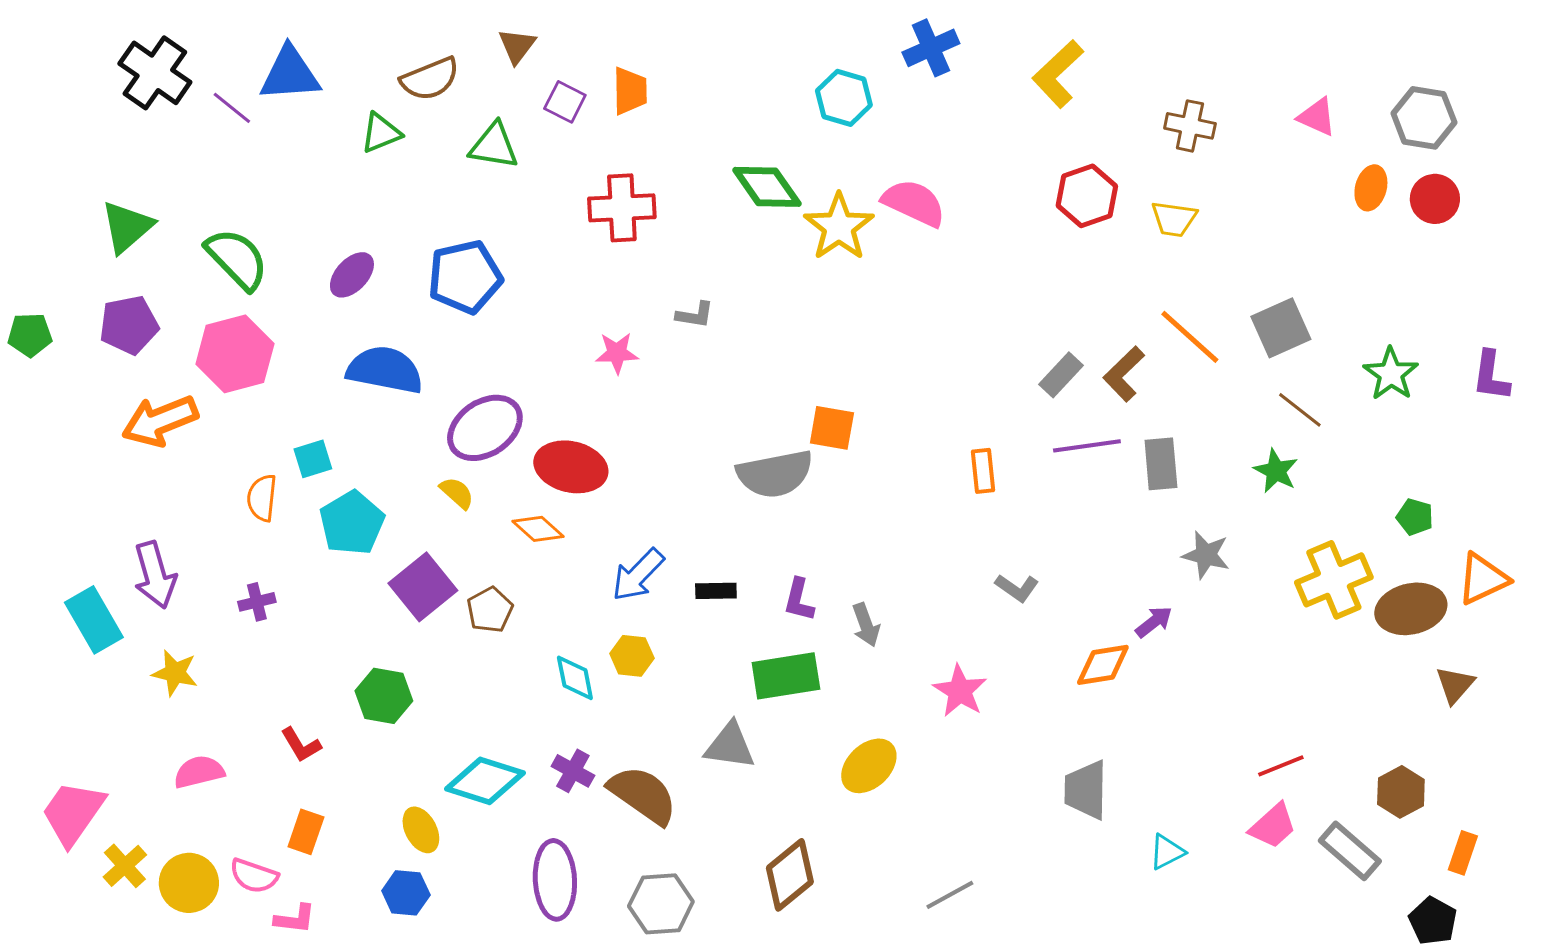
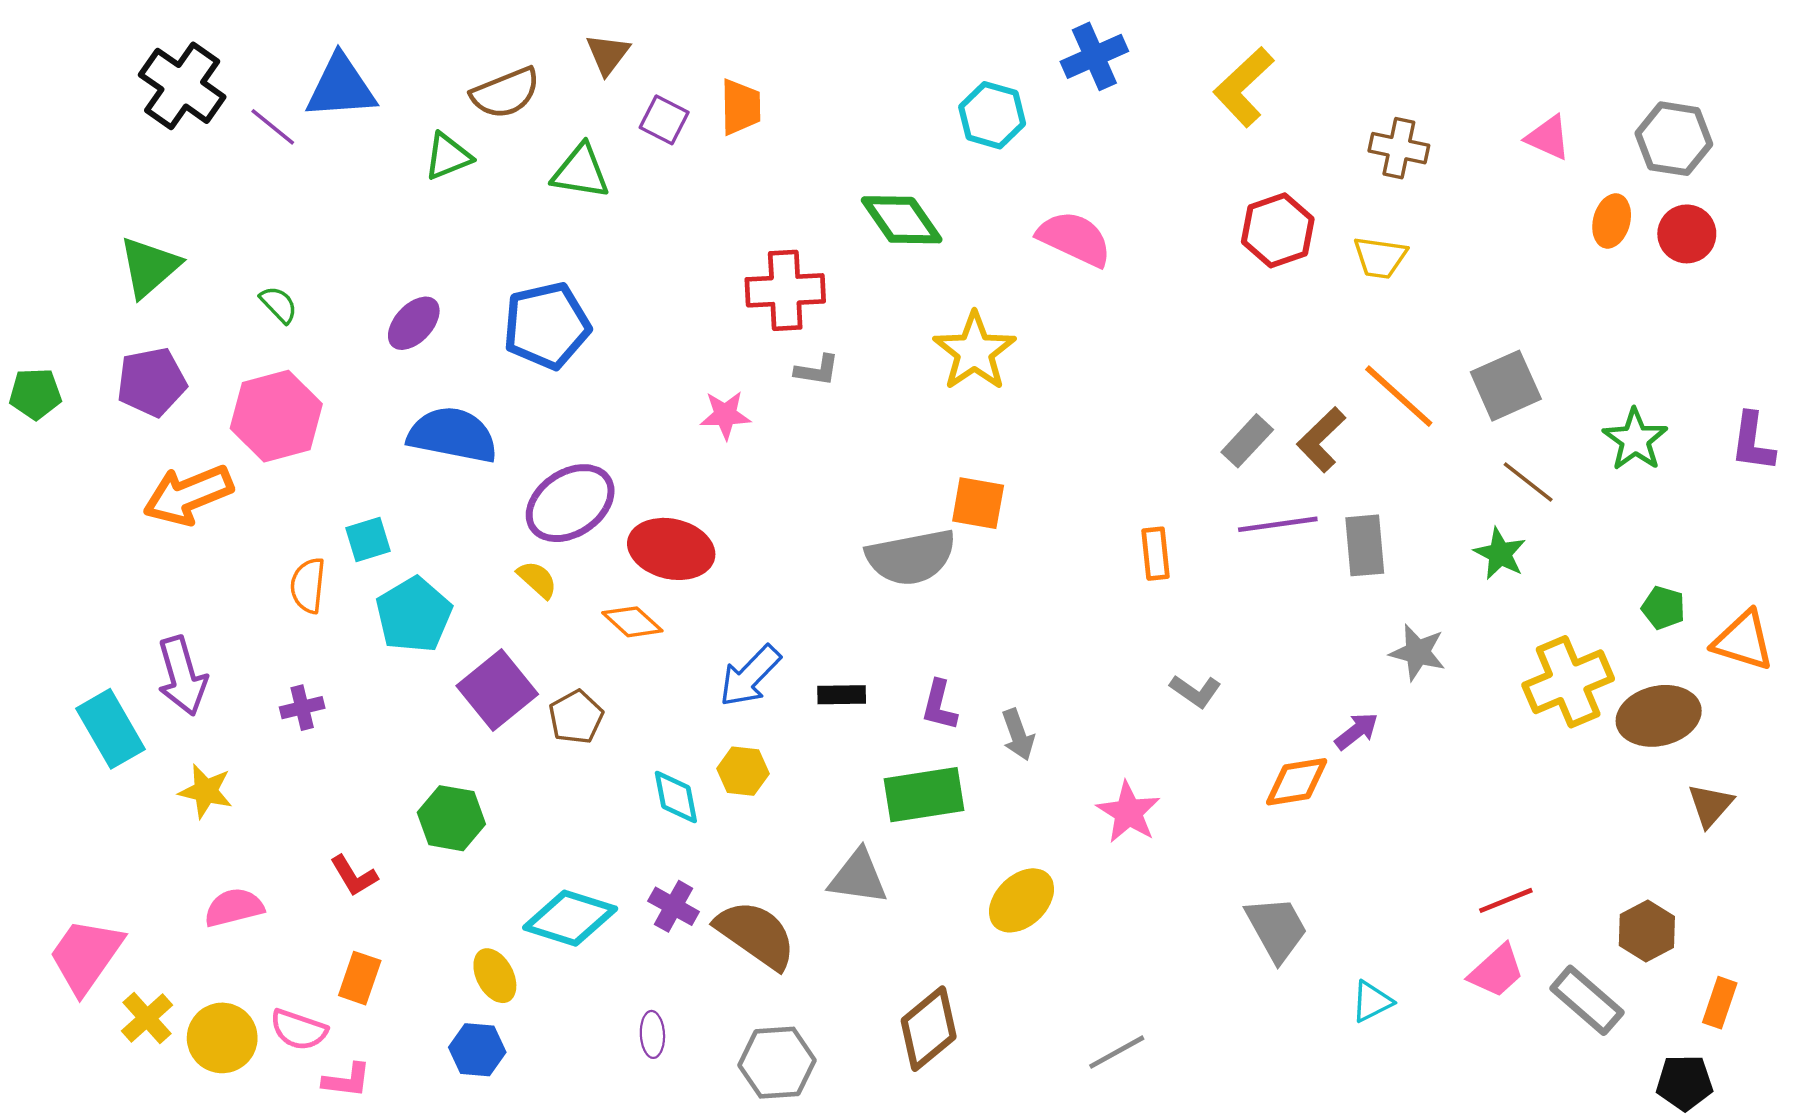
red cross: (622, 208) -> (785, 290), moved
yellow star: (839, 227) -> (974, 351), moved
green semicircle: (237, 259) -> (279, 304), size x0.5
orange triangle: (1483, 579) -> (1743, 641), moved, turned 42
gray trapezoid: (1086, 790) -> (1277, 929), turned 150
purple ellipse: (555, 880) -> (652, 1034), size x0.5
black pentagon: (1433, 921) -> (1684, 1083), turned -30

